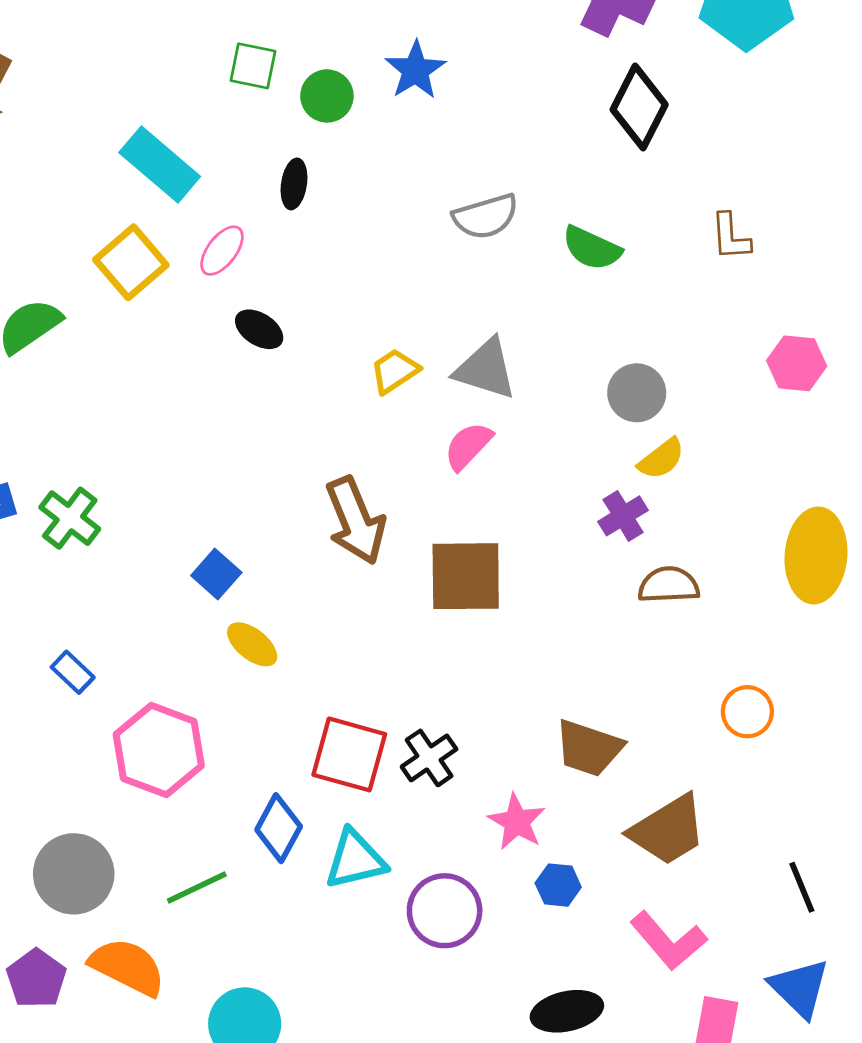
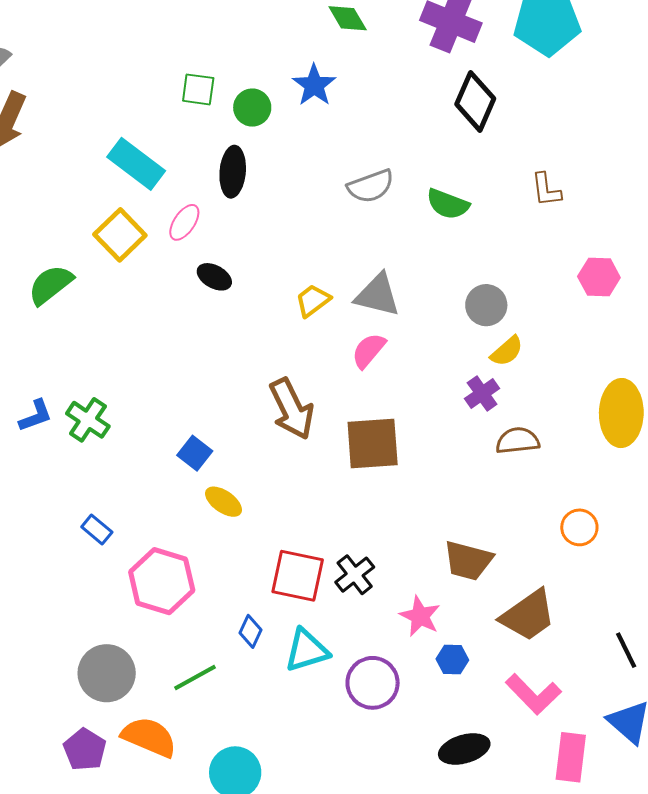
black ellipse: (294, 184) -> (233, 172), size x1.4
blue diamond: (279, 828) -> (251, 631), size x0.7

